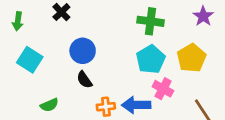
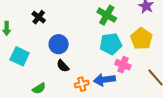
green cross: (150, 21) -> (107, 15), turned 30
cyan pentagon: (151, 59) -> (111, 44), turned 30

